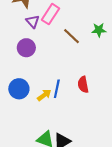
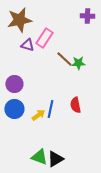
purple triangle: (33, 21) -> (27, 45), turned -32
green star: (99, 30) -> (78, 63), moved
purple circle: (26, 48) -> (14, 84), moved

